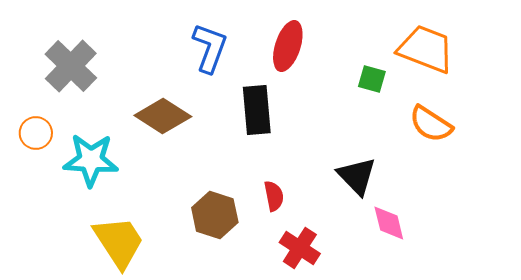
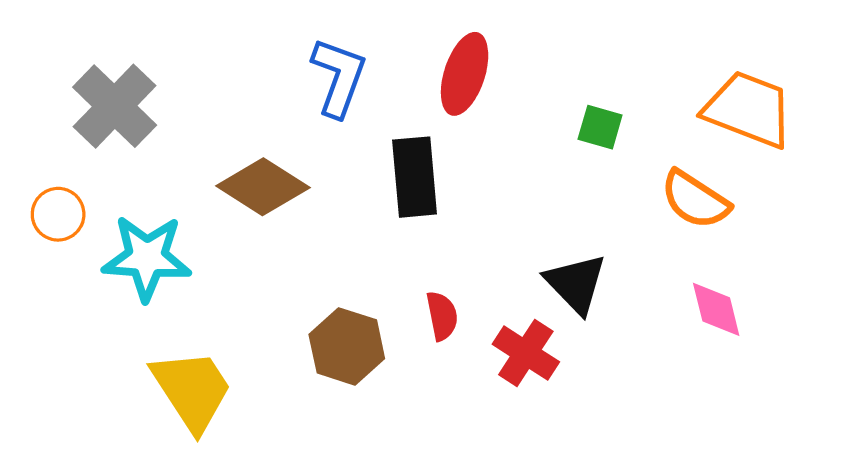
orange trapezoid: (426, 49) -> (748, 109), moved
pink diamond: (389, 223) -> (716, 309), moved
red cross: (300, 248) -> (526, 353), moved

